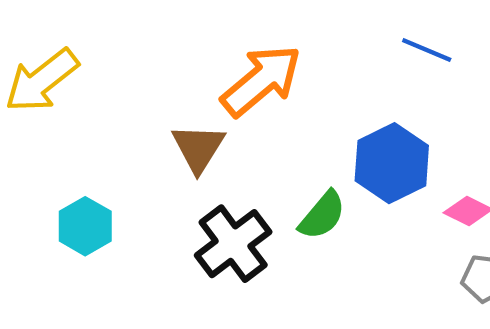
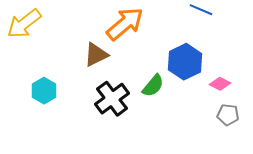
brown triangle: (198, 148) -> (96, 55), turned 32

